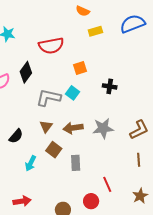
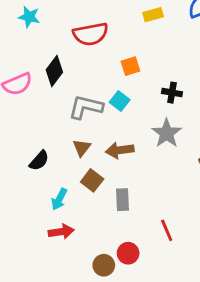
gray star: (103, 128) -> (167, 133), moved, turned -30
red arrow: (22, 201) -> (61, 232), moved
red circle: (91, 201) -> (128, 253), moved

